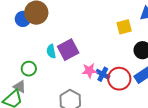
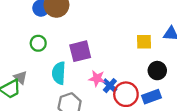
cyan semicircle: (51, 51) -> (59, 73), moved, size x1.5
green circle: (29, 69) -> (38, 43), moved

